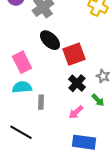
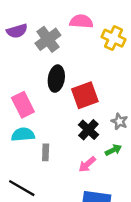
black ellipse: (50, 40) -> (56, 79), turned 55
green arrow: (98, 100) -> (113, 150), turned -72

